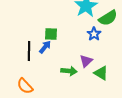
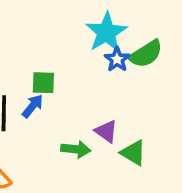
blue star: (94, 34) -> (117, 59), moved
purple triangle: (86, 61) -> (106, 131), turned -40

